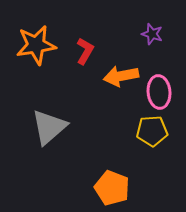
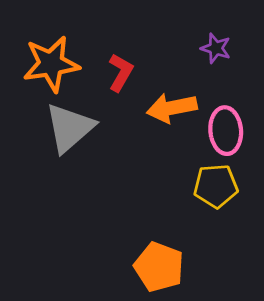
gray triangle: (49, 127) -> (70, 128), moved

